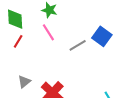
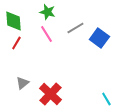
gray line: (78, 45) -> (75, 28), moved

